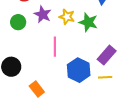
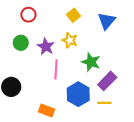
purple star: (43, 14) -> (46, 47), moved
green star: (88, 22) -> (91, 62), moved
orange rectangle: (37, 89) -> (46, 111), moved, turned -35

